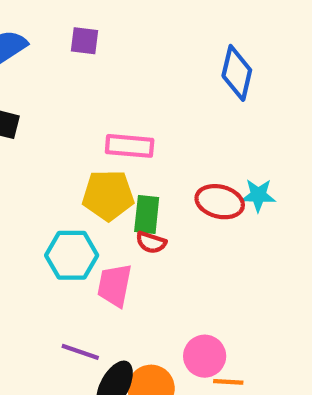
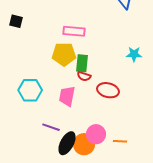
red ellipse: (220, 202) -> (108, 90), moved
cyan hexagon: (72, 255) -> (30, 90), moved
pink circle: (205, 356) -> (96, 134), moved

